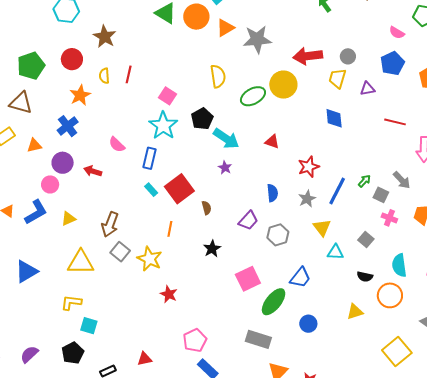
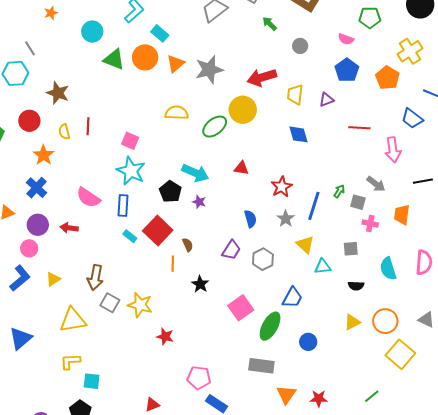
gray circle: (348, 56) -> (300, 46), moved
yellow semicircle: (218, 76) -> (177, 113), turned -70
black pentagon: (202, 119) -> (170, 192), moved
pink semicircle: (117, 145) -> (88, 198), size x1.4
orange line: (170, 229) -> (173, 264), moved
gray square: (366, 239) -> (351, 249), turned -35
orange circle: (390, 295) -> (385, 321), moved
pink pentagon: (195, 340) -> (199, 378), turned -30

